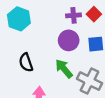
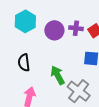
purple circle: (69, 40) -> (54, 30), moved

